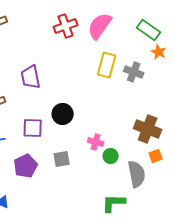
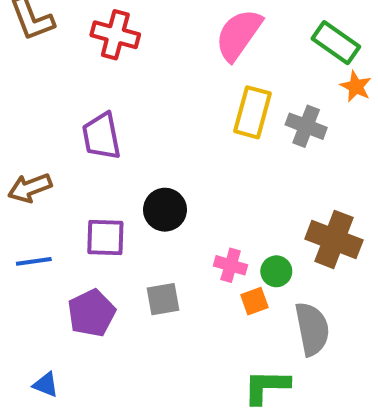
red cross: (66, 26) -> (115, 35), moved, turned 35
green circle: (111, 156) -> (276, 271), moved
orange square: (156, 156) -> (254, 301), moved

